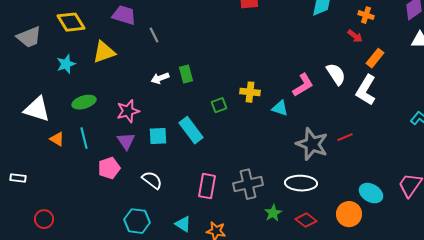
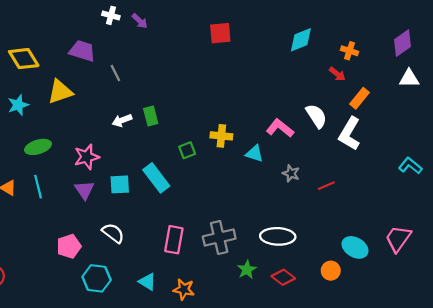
pink L-shape: (303, 85) -> (280, 128), turned -110
gray star: (312, 144) -> (291, 173), moved, size x0.5
pink pentagon: (109, 168) -> (69, 246), moved
orange circle: (349, 214) -> (331, 271), size x0.7

